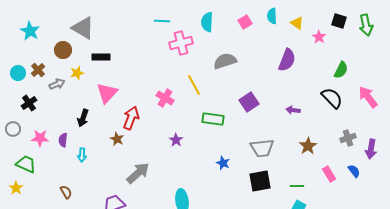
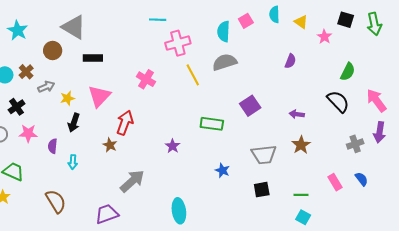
cyan semicircle: (207, 22) -> (224, 31), moved
purple semicircle: (287, 60) -> (290, 61), size x0.6
yellow star: (77, 73) -> (67, 98), moved
yellow line: (194, 85) -> (193, 75), moved
pink cross: (165, 98) -> (146, 79), moved
pink star: (40, 138) -> (28, 133), moved
brown star: (308, 146) -> (301, 145), moved
purple arrow: (371, 149) -> (380, 132), moved
black square: (260, 181) -> (262, 190), size x0.7
brown semicircle: (66, 192) -> (56, 201), size x1.6

